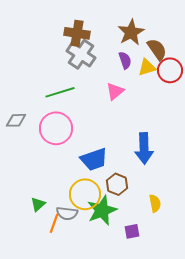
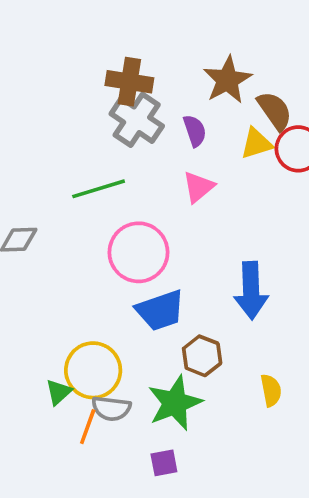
purple semicircle: (125, 60) -> (195, 131), moved
pink circle: (56, 128) -> (138, 252), moved
yellow circle: (85, 194) -> (93, 370), moved
purple square: (132, 231) -> (164, 463), moved

